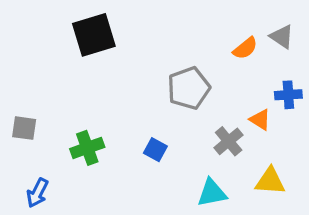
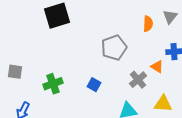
gray triangle: (282, 37) -> (170, 17), turned 35
orange semicircle: (245, 48) -> (148, 24), turned -49

